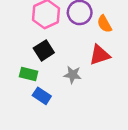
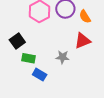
black square: (44, 50) -> (17, 41), moved

